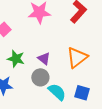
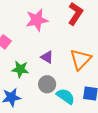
purple triangle: (44, 59) -> (47, 57), moved

